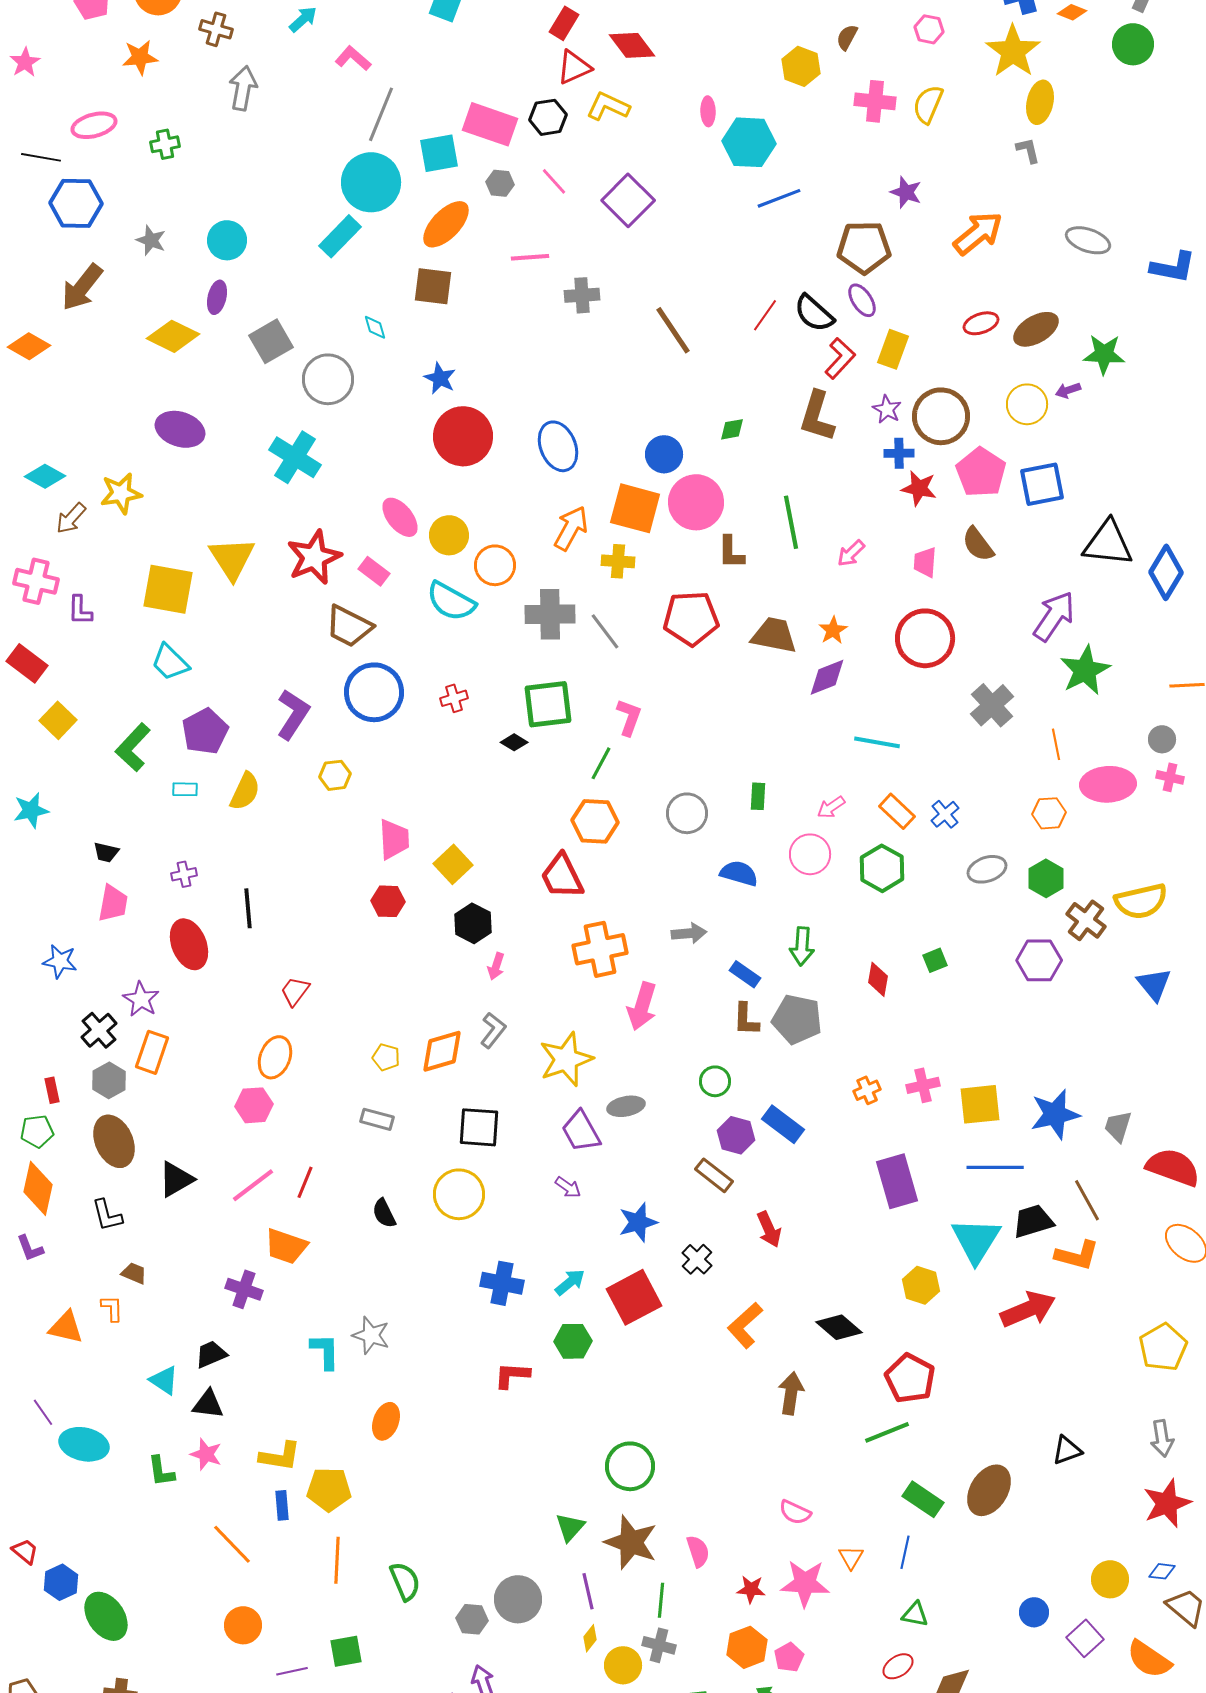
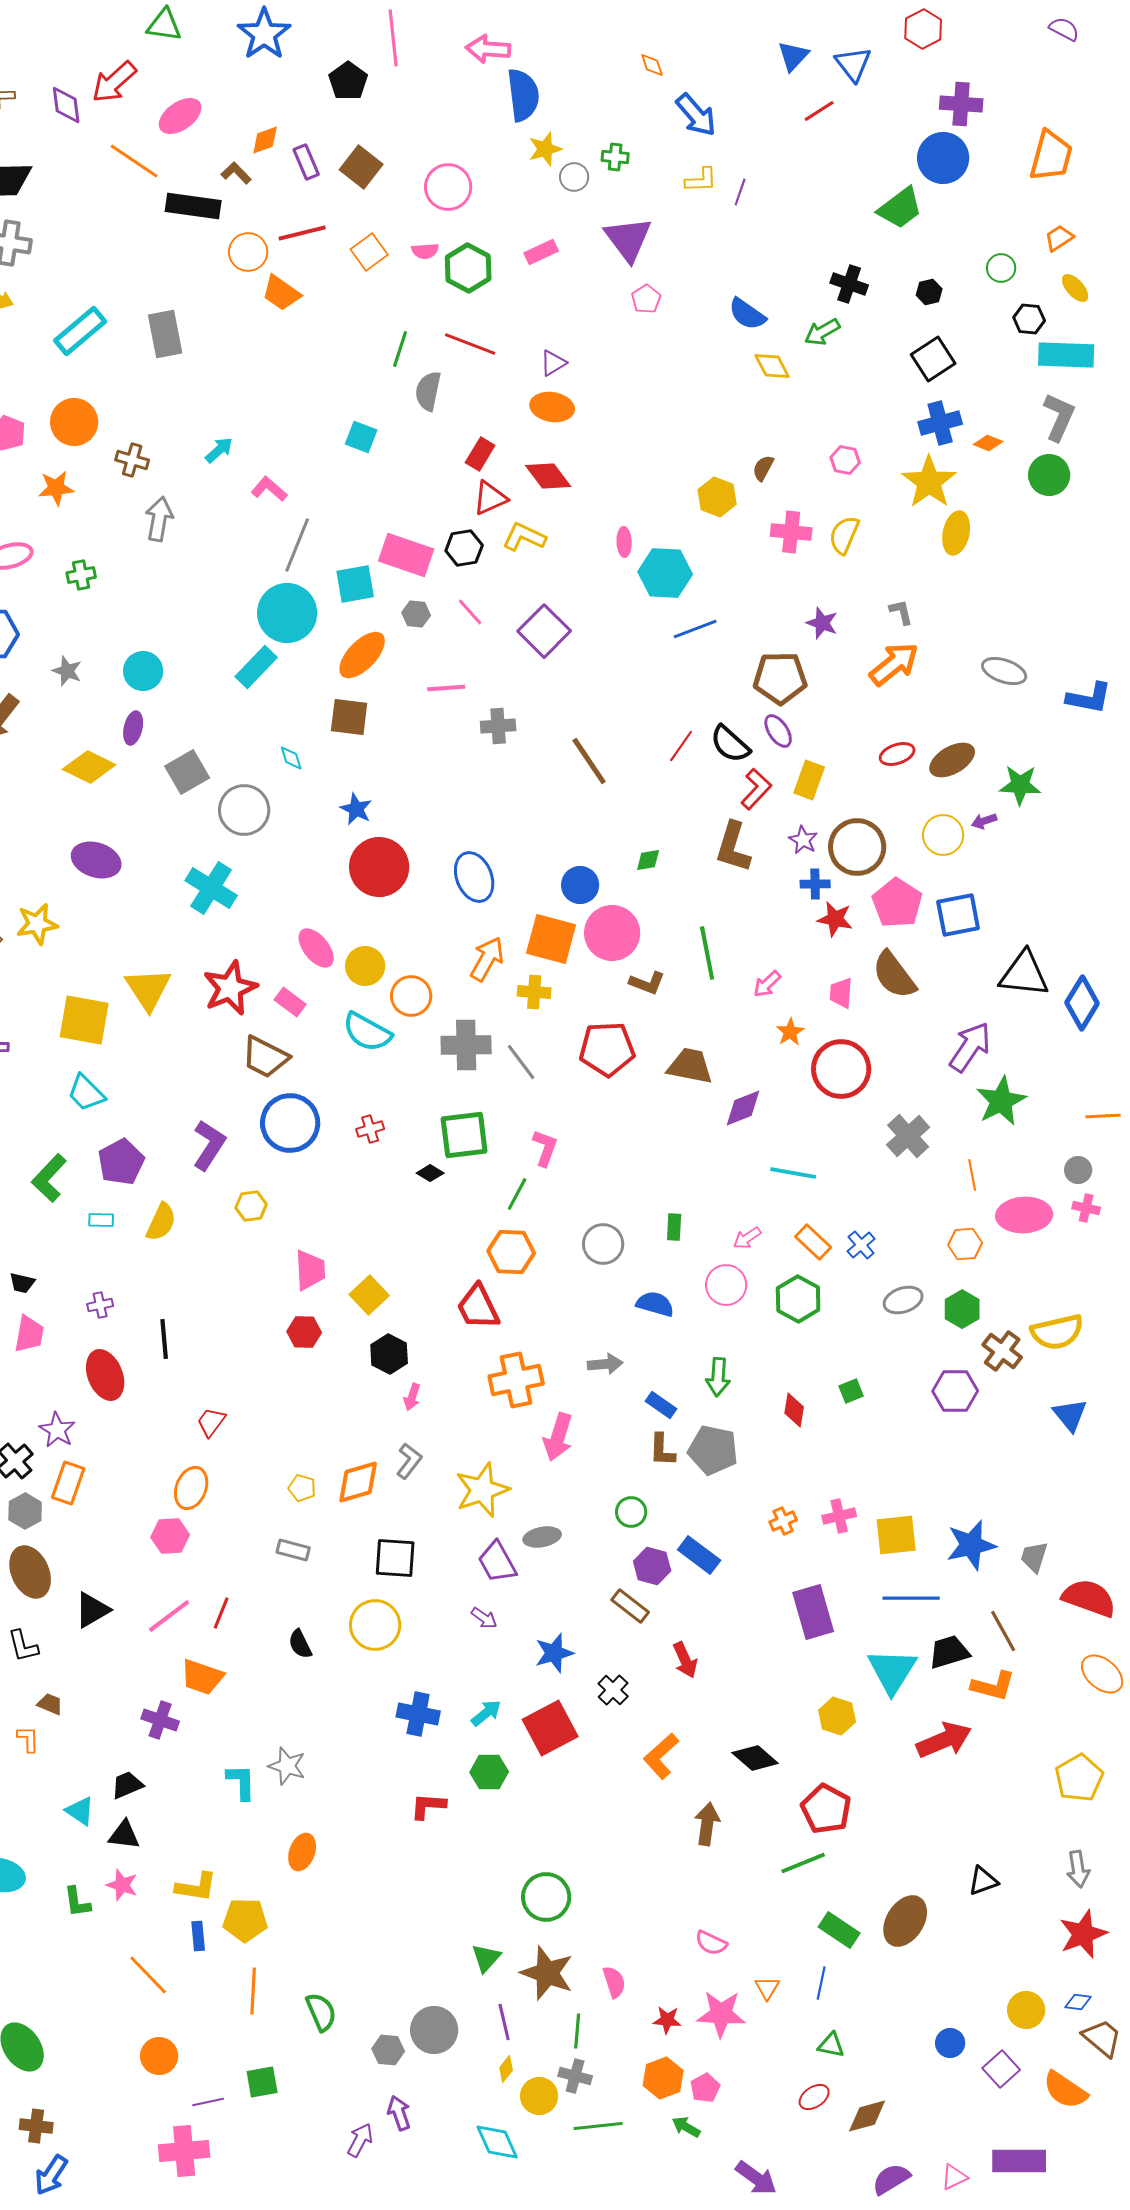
gray L-shape: (1028, 150) -> (901, 612), moved
brown semicircle: (978, 544) -> (894, 975), size x1.4
brown L-shape: (731, 552) -> (647, 983), turned -69
orange star: (833, 630) -> (790, 1032), moved

